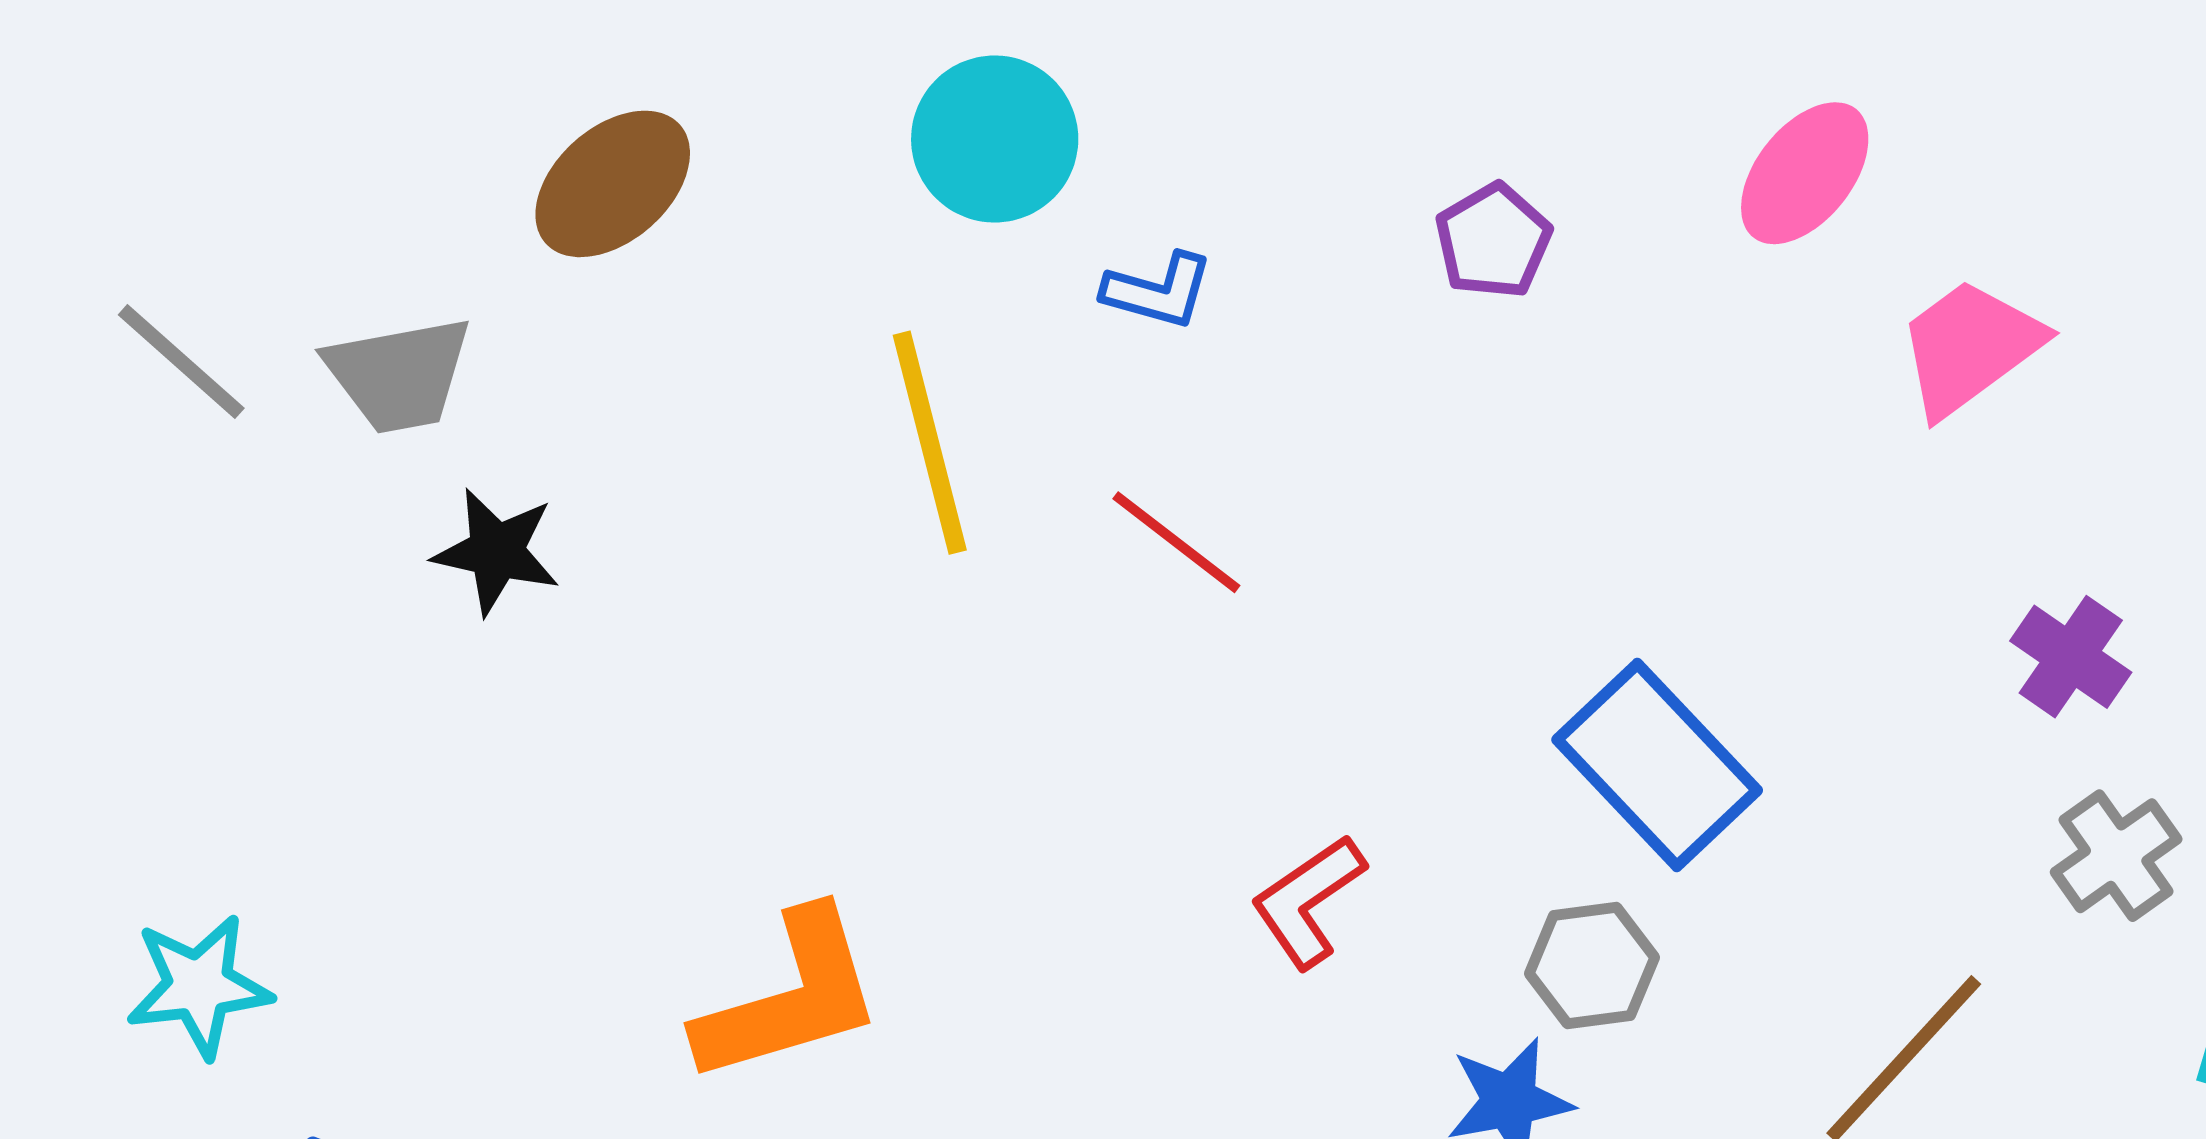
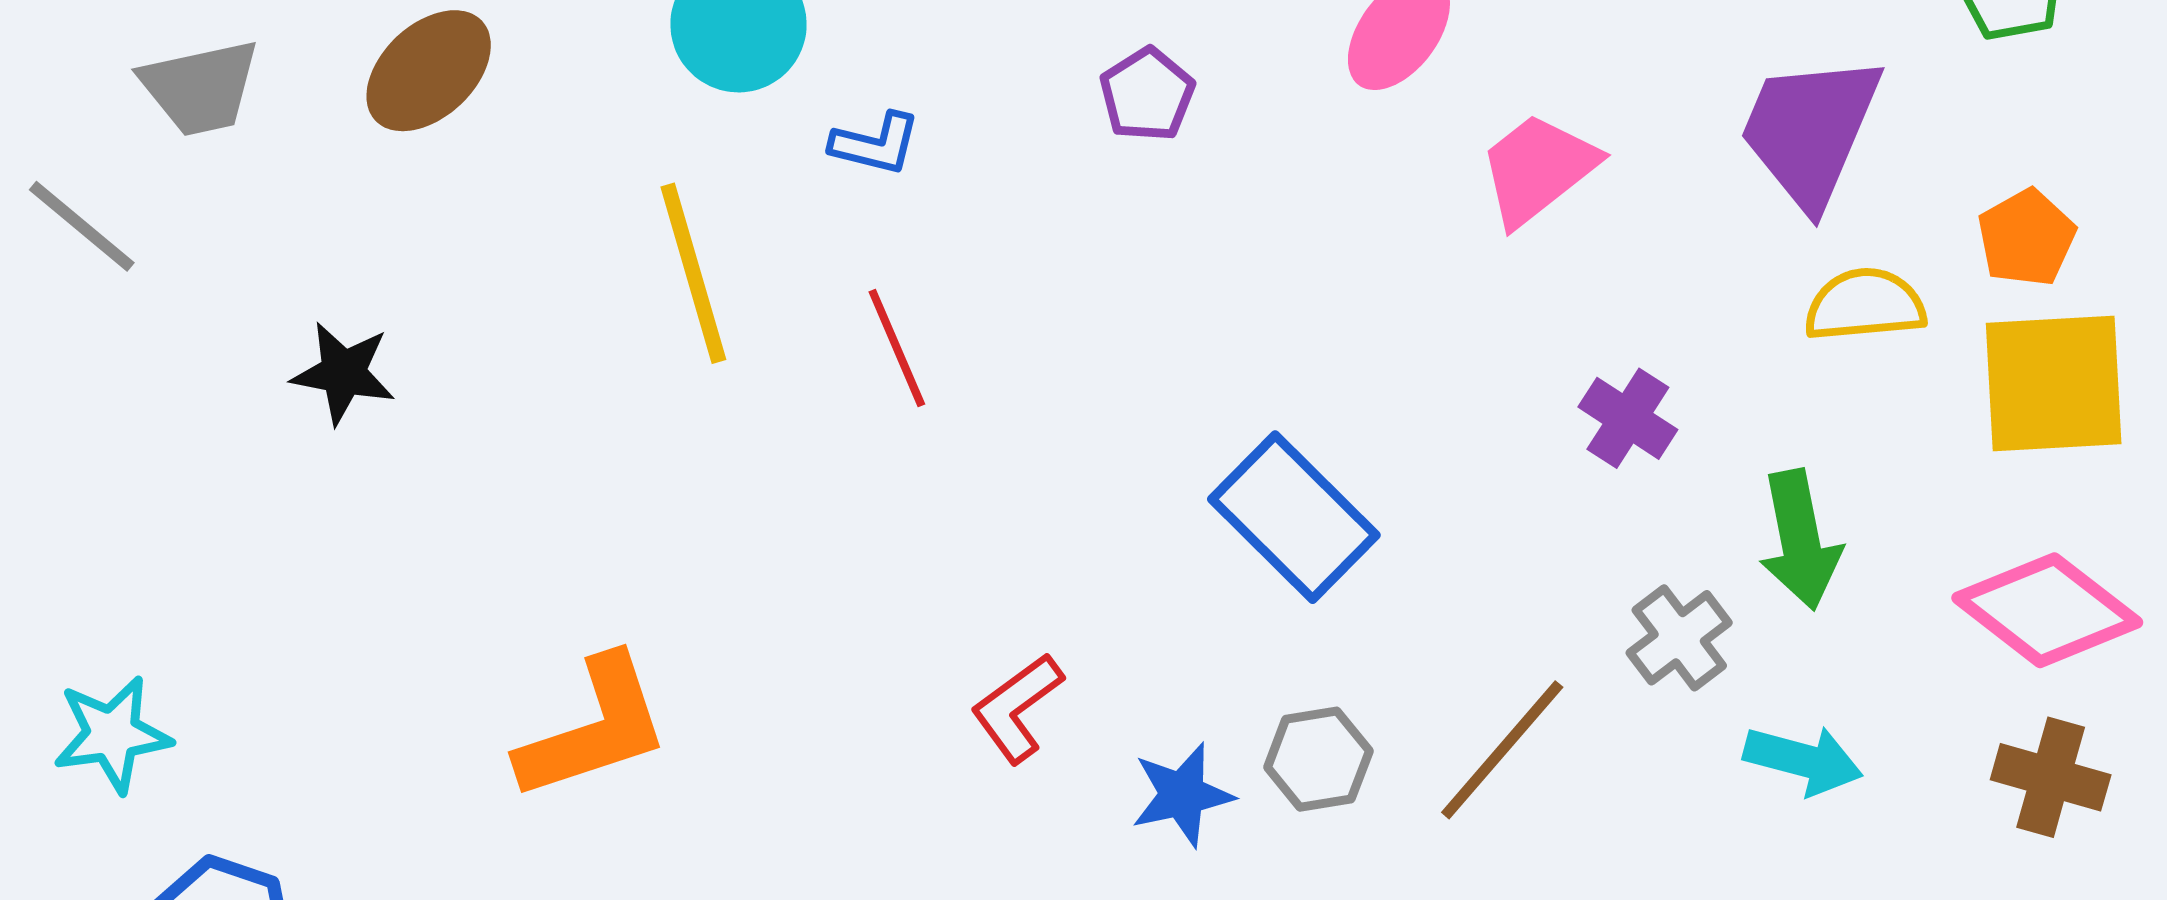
gray trapezoid: (399, 375) -> (200, 87), moved
red line: (1176, 542) -> (897, 348), turned 31
gray cross: (2116, 856) -> (1679, 638), moved
red L-shape: (1308, 901) -> (1017, 708), moved
gray hexagon: (1592, 965) -> (1318, 759), moved

